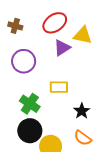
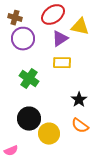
purple circle: (24, 61) -> (23, 39), moved
yellow rectangle: (59, 87) -> (62, 63), moved
green cross: (30, 104) -> (29, 79), moved

